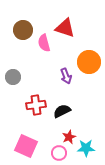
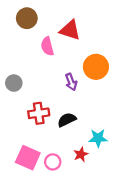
brown circle: (23, 30) -> (27, 18), moved
red star: (69, 137) -> (81, 154), moved
cyan star: (86, 148) -> (98, 138), moved
pink circle: (59, 153) -> (53, 162), moved

